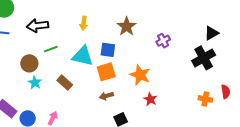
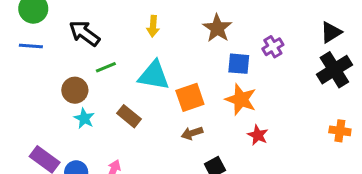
black arrow: (38, 26) -> (84, 33), turned 45
black triangle: (211, 33) -> (331, 32), moved
blue square: (108, 50) -> (239, 64), moved

